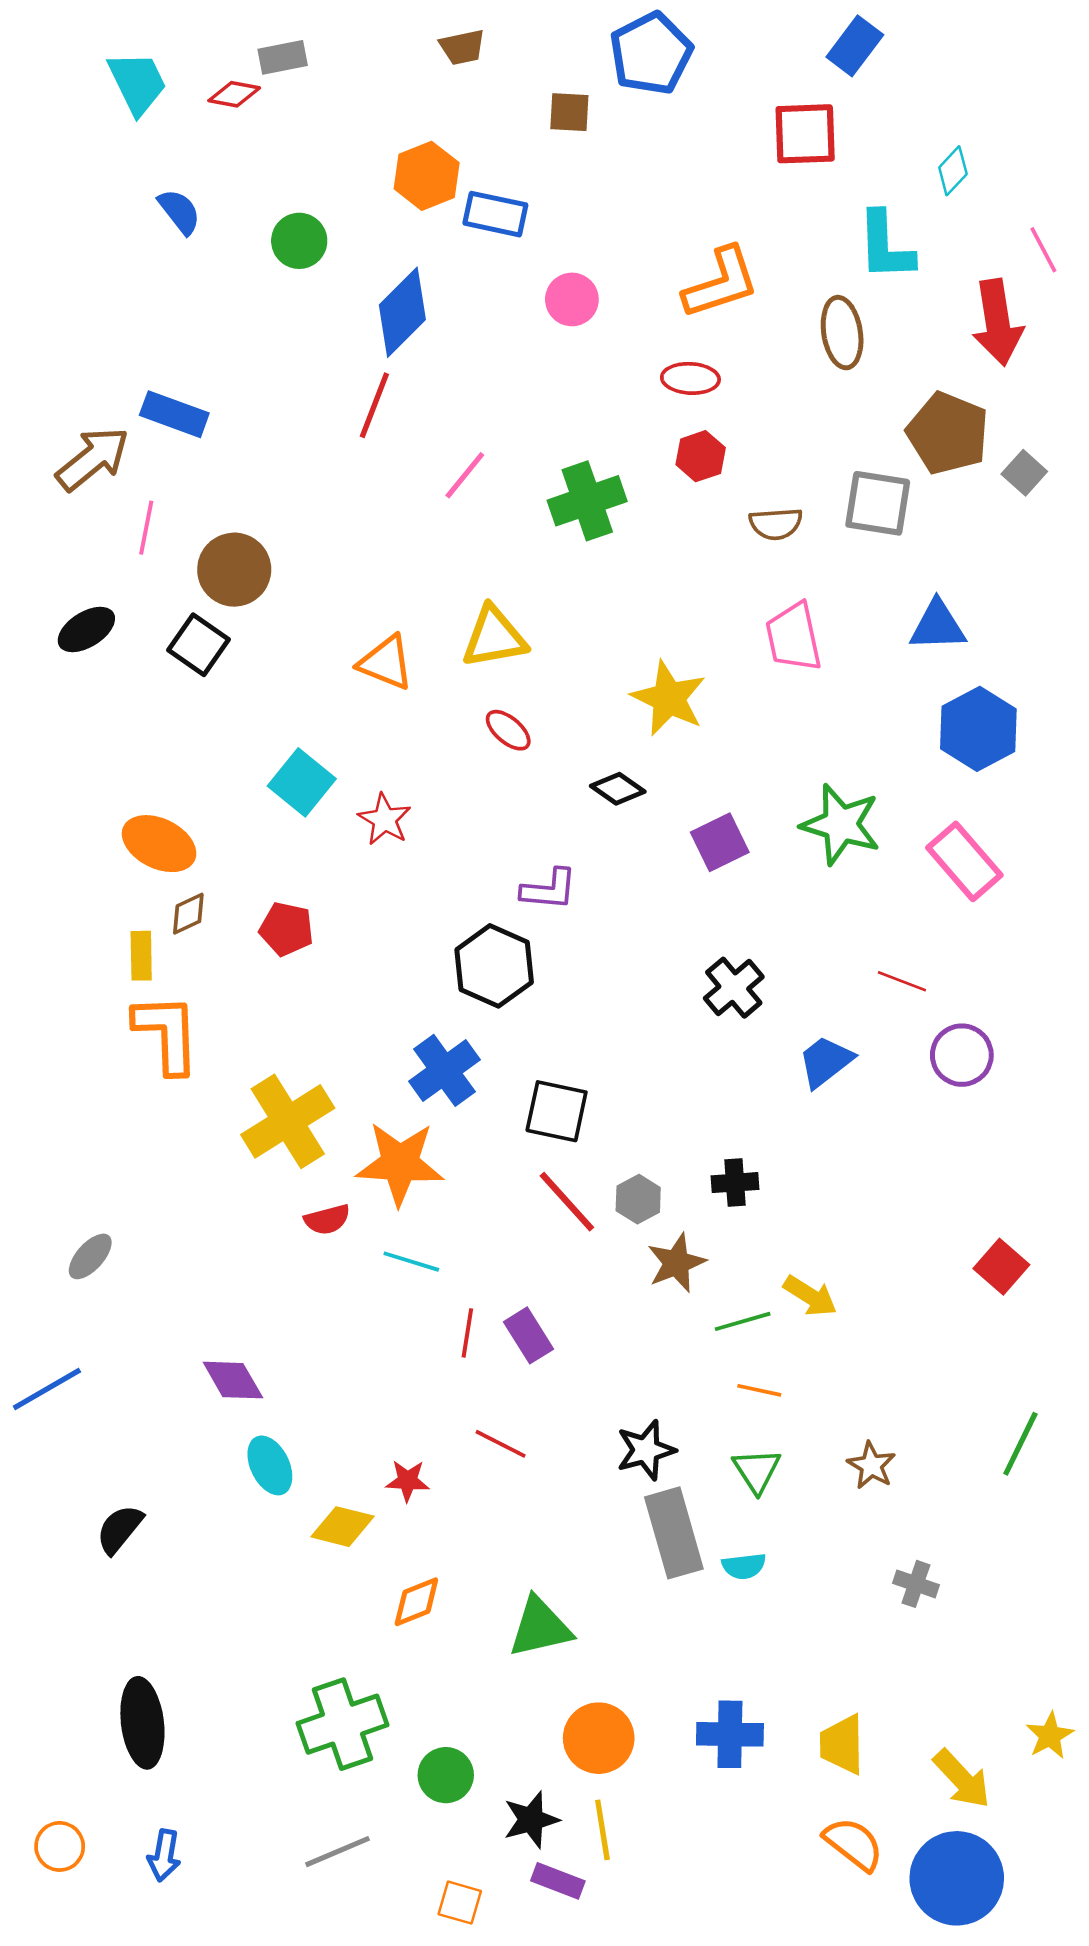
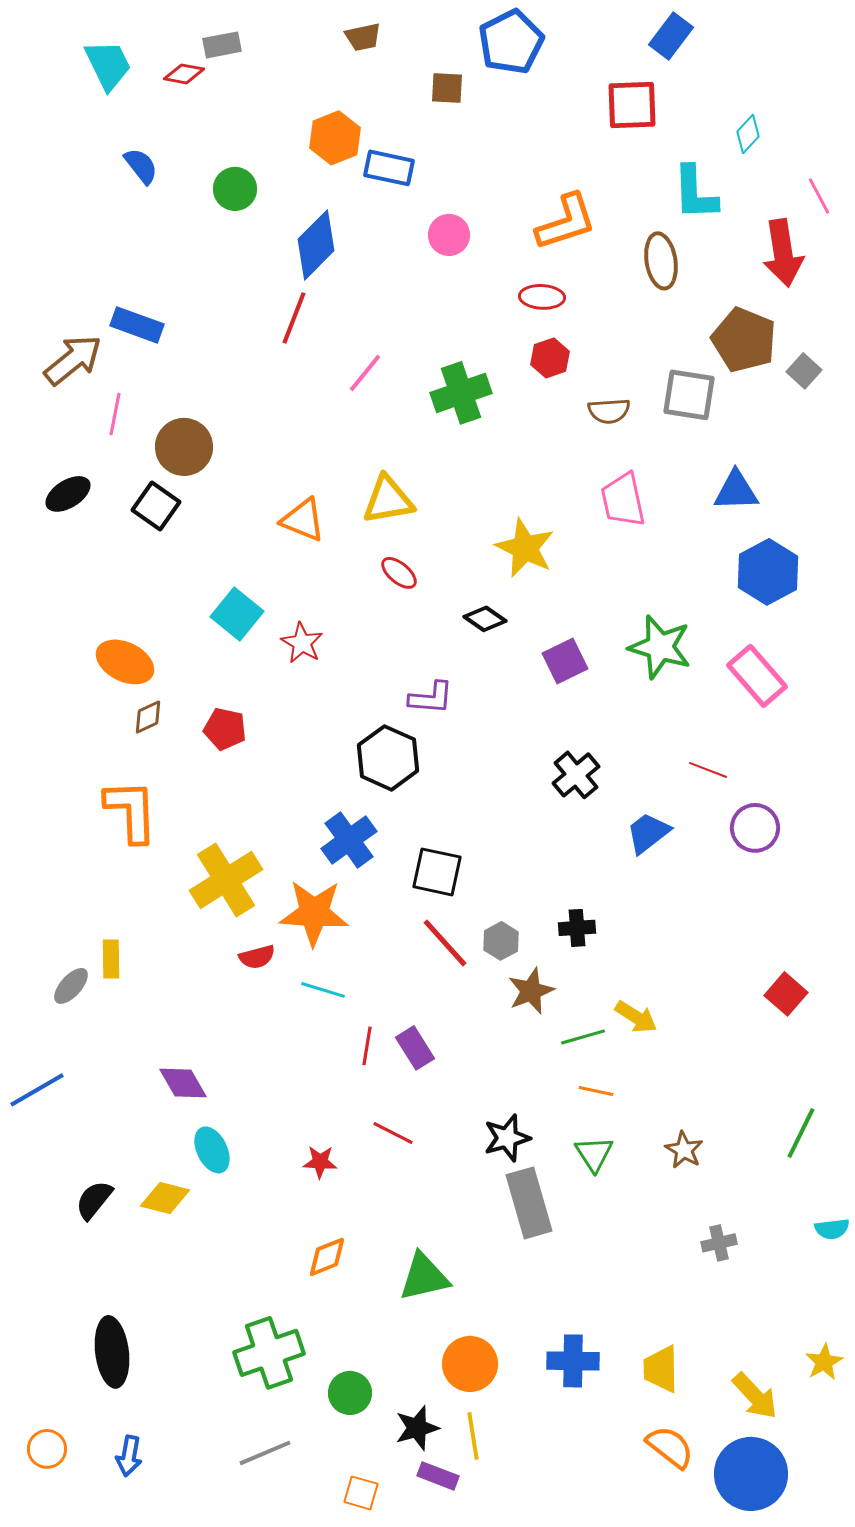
yellow rectangle: (141, 956) -> (111, 959), moved
yellow diamond: (343, 1527) -> (165, 1198), moved
cyan semicircle: (744, 1566) -> (832, 1229), moved
gray cross: (916, 1584) -> (719, 1243), turned -32

